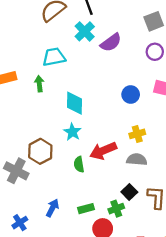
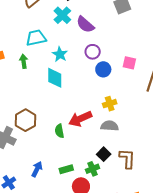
purple semicircle: (111, 43) -> (85, 24), turned 78
purple circle: (155, 52) -> (93, 52), moved
cyan star: (72, 132) -> (60, 54), moved

